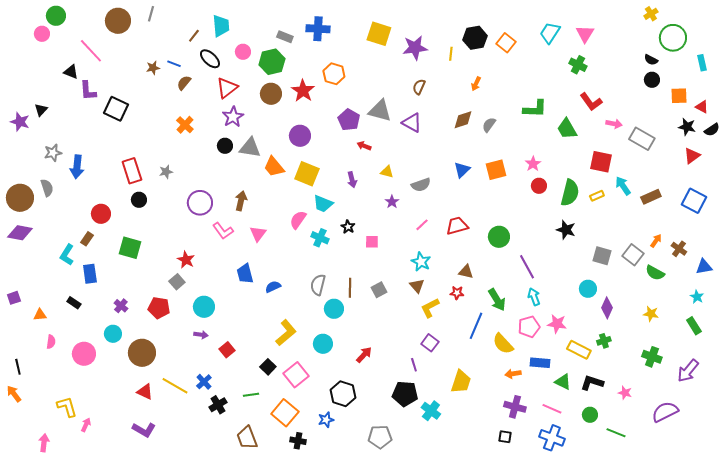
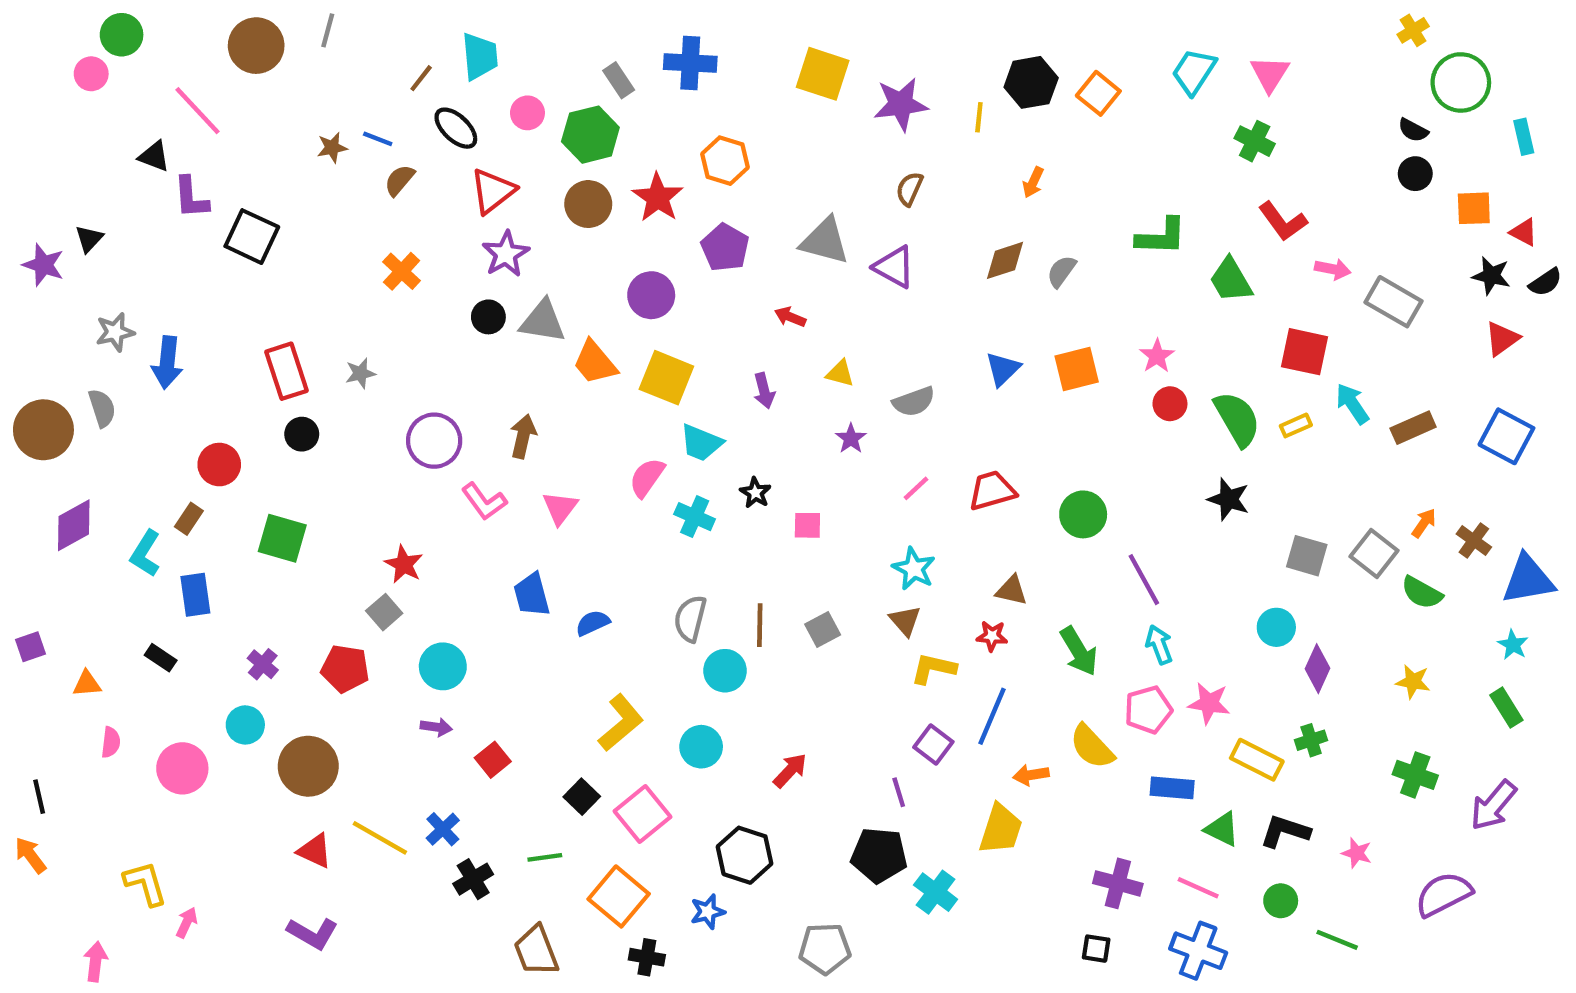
gray rectangle: (285, 37) -> (619, 80), turned 35
purple pentagon: (349, 120) -> (725, 247), moved
green semicircle: (570, 193) -> (1237, 419), turned -44
purple diamond: (20, 233) -> (74, 525), moved, turned -40
blue triangle: (704, 267) -> (1528, 580), size x1.5
yellow L-shape: (430, 308) -> (933, 669), turned 40
blue line: (476, 326) -> (992, 716), moved
orange arrow: (513, 374) -> (1031, 775), moved

